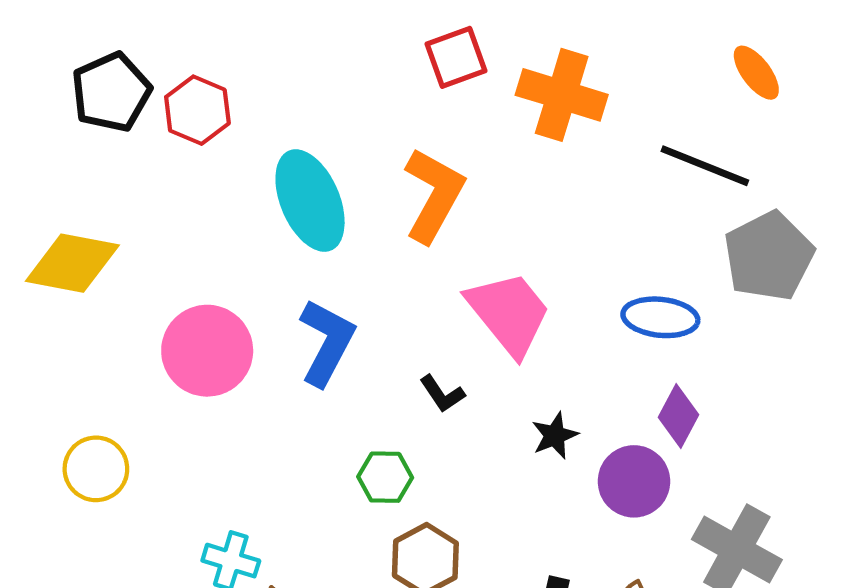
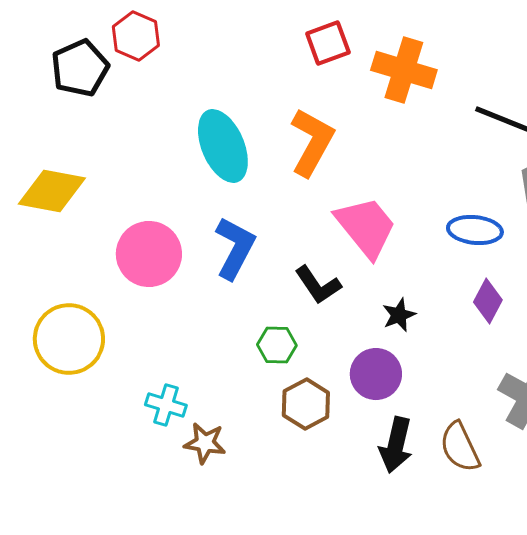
red hexagon: (197, 110) -> (136, 36), moved
black L-shape: (442, 394) -> (318, 285), size x1.4
yellow circle: (96, 469) -> (69, 339), size x1.5
purple circle: (634, 481) -> (376, 374), moved

